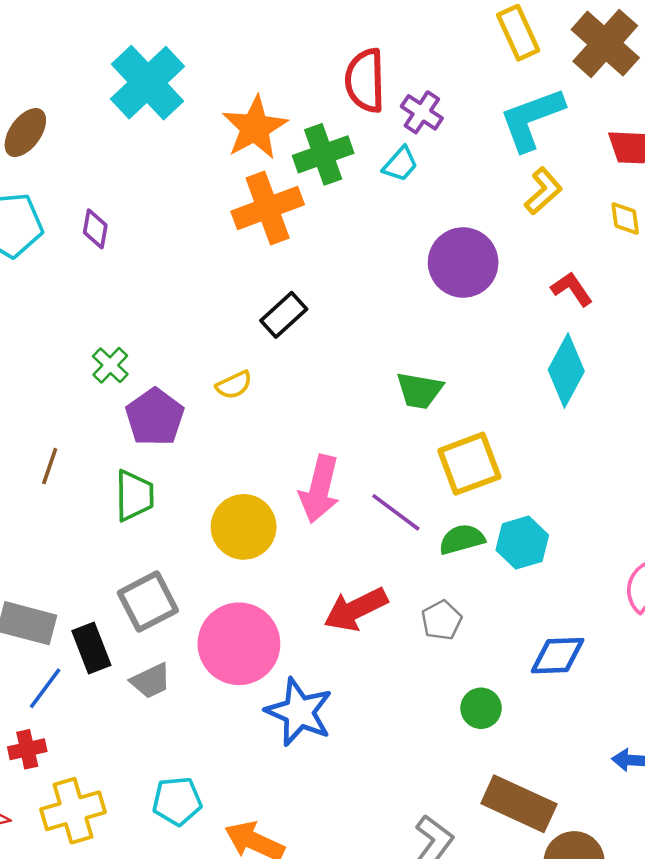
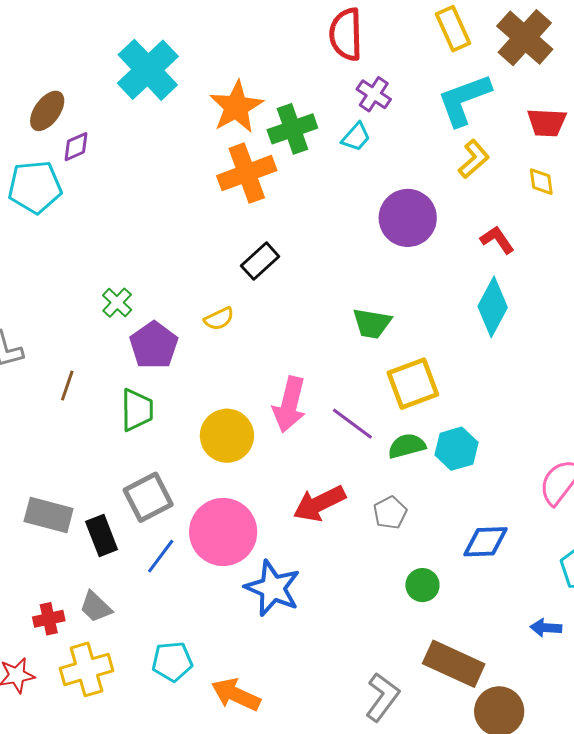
red semicircle: (365, 80) -> (346, 34), moved
purple diamond: (95, 229) -> (76, 147), moved, turned 56
gray trapezoid: (151, 681) -> (96, 607), moved, turned 69
blue line: (45, 688) -> (161, 556), moved

